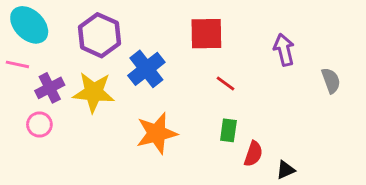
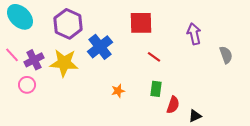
pink line: (17, 64) -> (12, 55), moved, turned 35
orange star: (157, 133) -> (118, 91), moved, size x0.5

